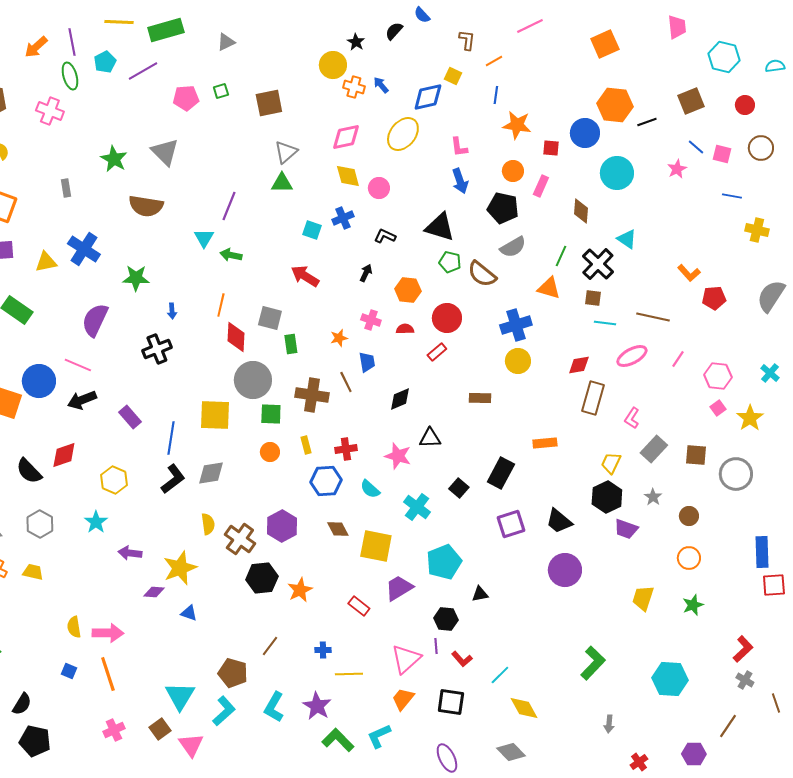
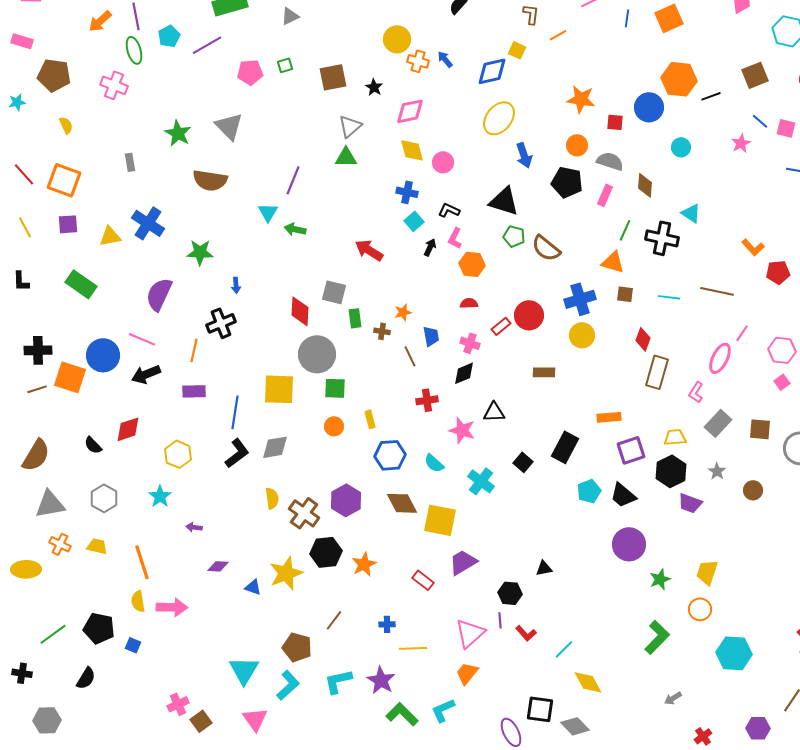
black star: (356, 42) -> (374, 87), moved
blue line: (496, 95) -> (627, 18), moved
yellow ellipse: (403, 134) -> (499, 118), moved
pink L-shape: (459, 147) -> (455, 238), moved, turned 35
cyan circle: (617, 173) -> (681, 147), size x0.6
pink rectangle: (541, 186) -> (605, 195), moved
blue cross: (343, 218) -> (407, 192), turned 35
cyan square: (312, 230) -> (414, 221), moved, turned 30
gray semicircle: (513, 247) -> (610, 161), moved, turned -132
black cross: (598, 264) -> (662, 238), turned -32
brown square: (593, 298) -> (625, 294), moved
orange line: (221, 305) -> (194, 350), moved
red circle: (447, 318) -> (529, 315), moved
pink cross: (371, 320) -> (470, 343), moved
pink ellipse: (632, 356) -> (720, 358), moved, turned -36
red diamond: (579, 365) -> (643, 339), turned -60
brown cross: (312, 395) -> (382, 331), moved, size x0.5
purple rectangle: (130, 417) -> (194, 391), turned -50
red cross: (346, 449) -> (427, 400), moved
yellow trapezoid: (611, 463) -> (675, 437), turned 60
black semicircle: (29, 471) -> (93, 445), size x0.7
purple square: (511, 524) -> (631, 450), moved
brown diamond: (338, 529) -> (402, 503), size x1.4
purple arrow: (130, 553) -> (194, 527), size x0.7
orange circle: (689, 558) -> (700, 609), moved
cyan pentagon: (444, 562) -> (589, 491), moved, size x0.7
yellow star: (180, 568) -> (286, 573), moved
green star: (693, 605) -> (660, 579), moved
orange line: (108, 674) -> (142, 562), moved
black square: (451, 702) -> (540, 709), moved
cyan L-shape: (274, 707) -> (338, 681), turned 48
gray arrow: (609, 724) -> (673, 698), turned 54
brown square: (160, 729) -> (201, 721), moved
black pentagon: (35, 741) -> (99, 628), moved

